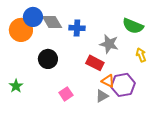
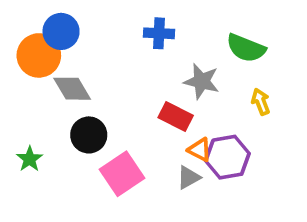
gray diamond: (52, 22) -> (72, 89), moved
blue cross: (77, 28) -> (159, 33), moved
black circle: (48, 59) -> (89, 135), moved
pink square: (66, 94) -> (122, 174), size x1.6

